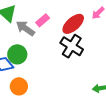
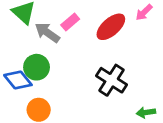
black cross: (72, 46) -> (112, 80), moved

